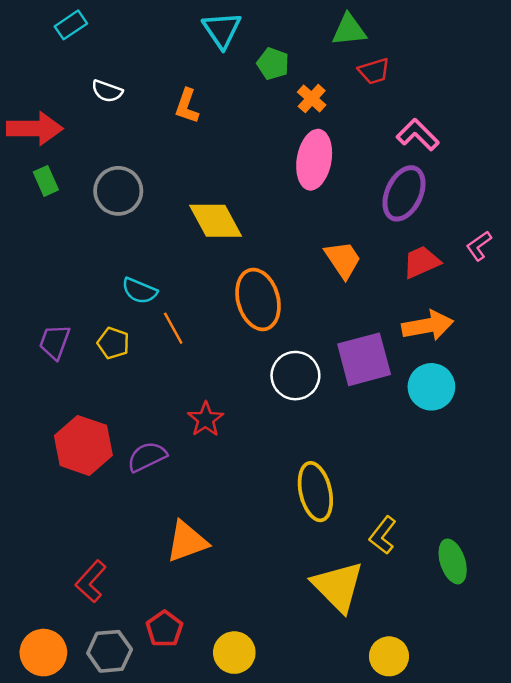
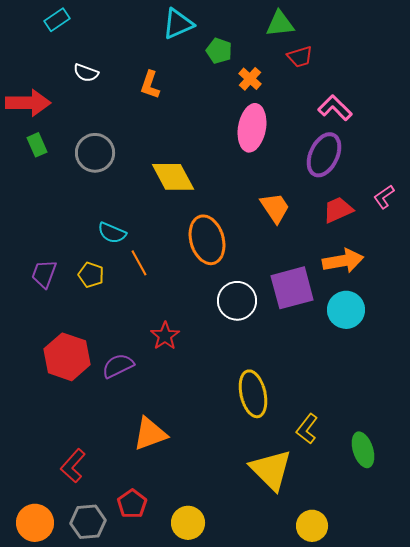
cyan triangle: (222, 30) -> (178, 24), turned 40

